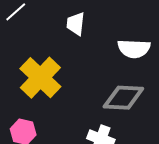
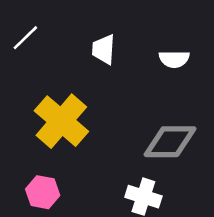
white semicircle: (134, 49) -> (174, 59), moved, size x0.7

